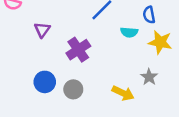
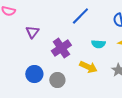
cyan semicircle: (129, 32) -> (98, 44), moved
yellow arrow: (123, 93) -> (88, 67), moved

